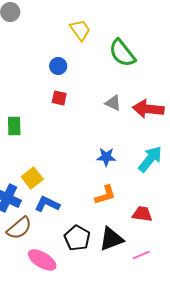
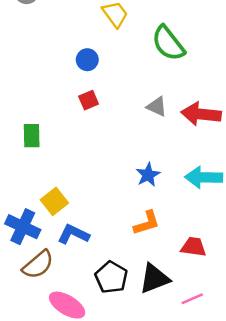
red square: (59, 98) -> (89, 100), turned -35
blue star: (106, 157) -> (148, 175), turned -30
cyan arrow: (150, 159) -> (204, 177), turned -128

